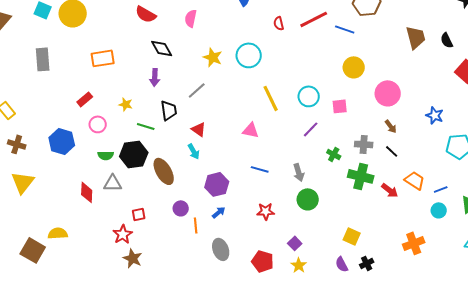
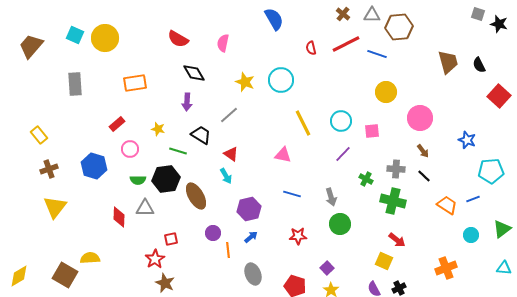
black trapezoid: (169, 110) -> (201, 135), turned -50
brown cross: (17, 144) -> (49, 169), turned -36
blue line: (441, 189) -> (473, 199), moved
red arrow: (390, 190) -> (397, 240), moved

